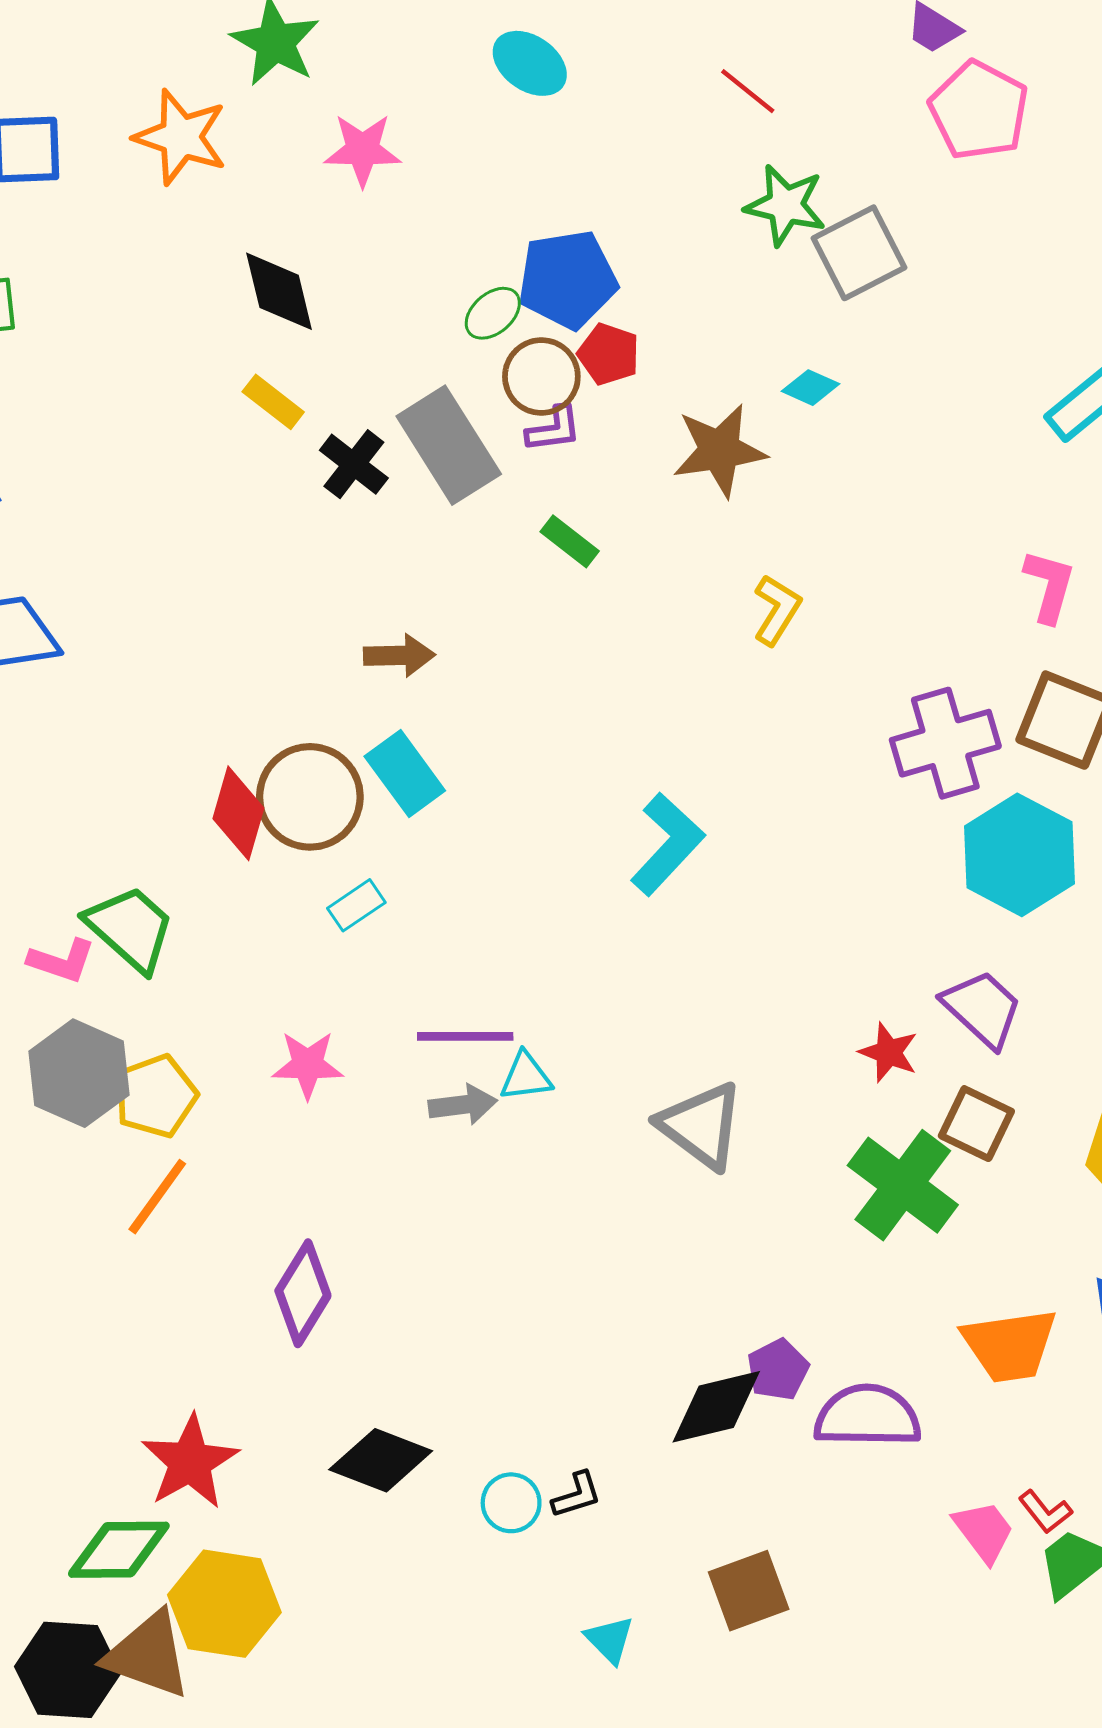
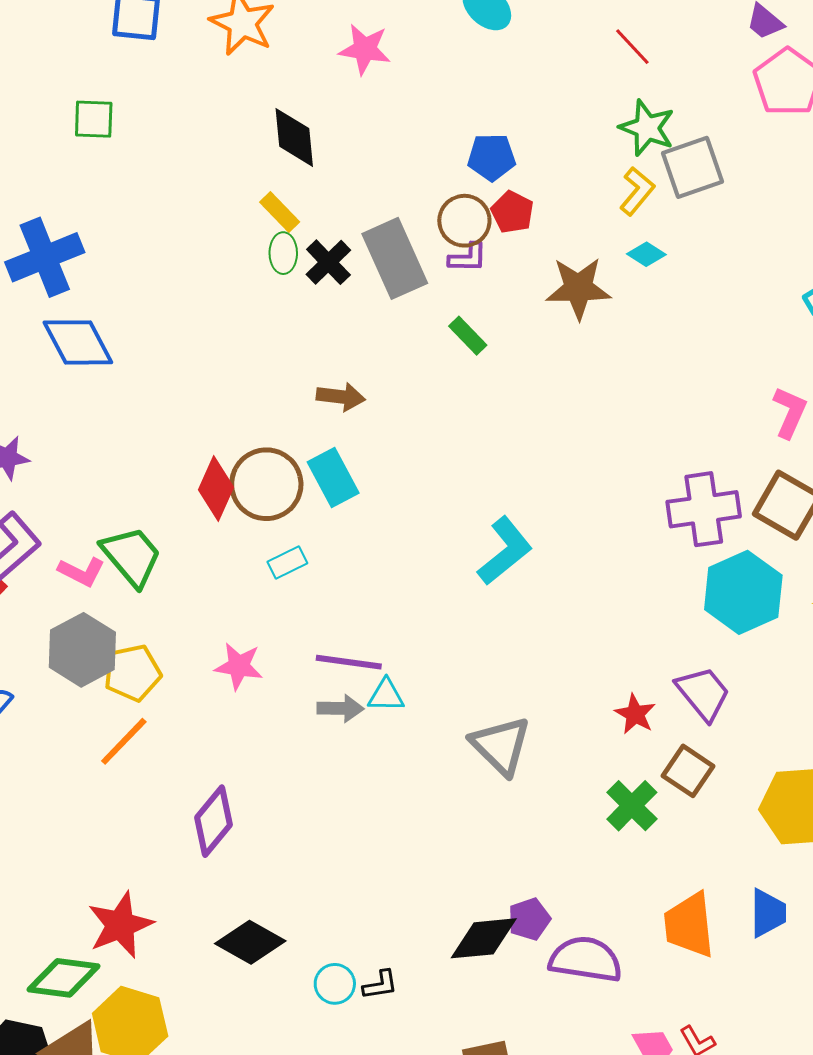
blue pentagon: (567, 279) -> (492, 157), size x0.7
green ellipse: (493, 313) -> (283, 253), moved, turned -57
yellow L-shape: (777, 610) -> (637, 191), moved
green cross: (903, 1185) -> (632, 806), size x0.7
orange trapezoid: (1010, 1345) -> (689, 925), turned 84

